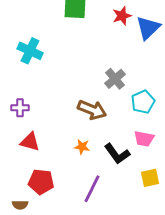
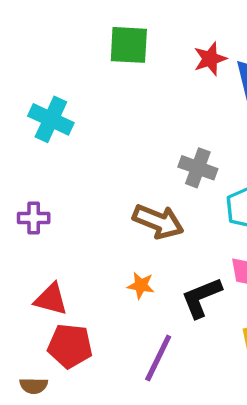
gray cross: (115, 79) -> (198, 168), turned -30
red triangle: (30, 142) -> (51, 299), moved
black L-shape: (117, 154) -> (201, 298), turned 104

